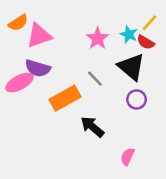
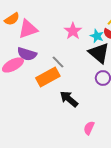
cyan star: (129, 34) -> (97, 36), moved
gray line: (95, 79) -> (58, 62), moved
pink semicircle: (127, 157) -> (89, 128), moved

